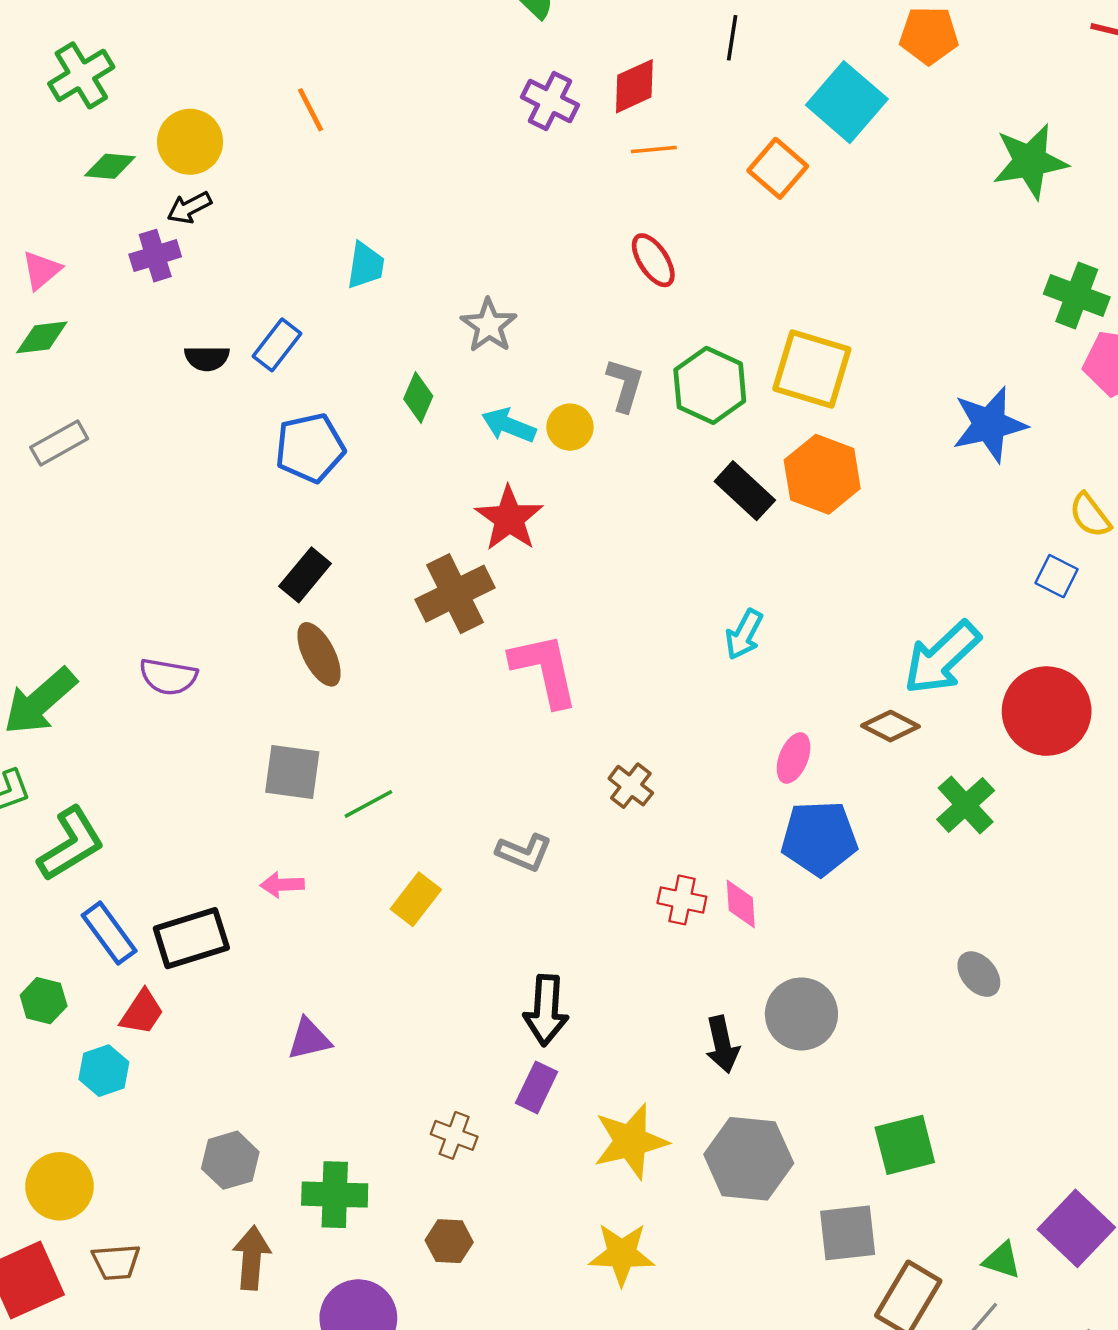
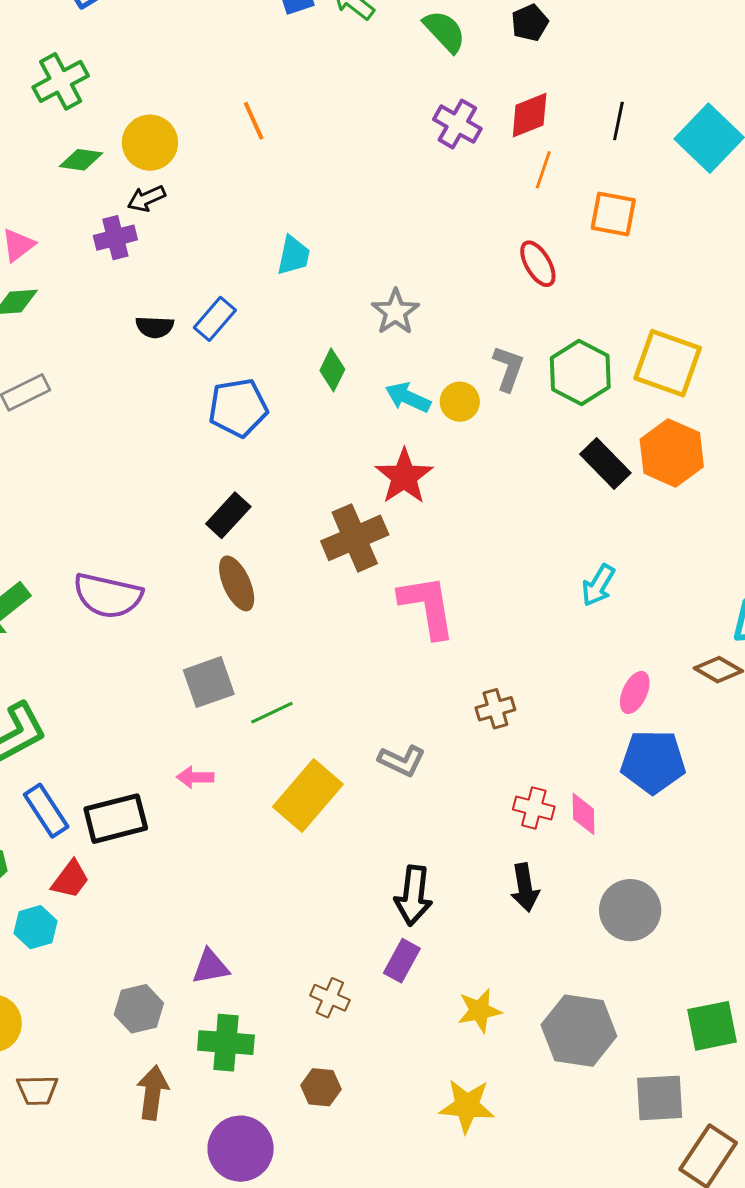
black line: (732, 38) -> (618, 121), moved
orange line: (654, 150) -> (543, 170), turned -69
orange square: (778, 168) -> (613, 214), moved, turned -33
purple semicircle: (168, 677) -> (108, 596), size x1.4
gray square: (292, 772) -> (209, 682), turned -30
brown cross: (631, 786) -> (495, 709), turned 33
yellow rectangle: (416, 899) -> (308, 796), size x1.6
purple triangle: (309, 1039) -> (210, 967), moved
black arrow: (722, 1044) -> (525, 888), moved
yellow star: (631, 1141) -> (479, 1011), size x0.7

